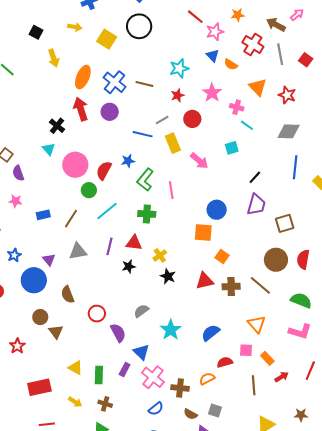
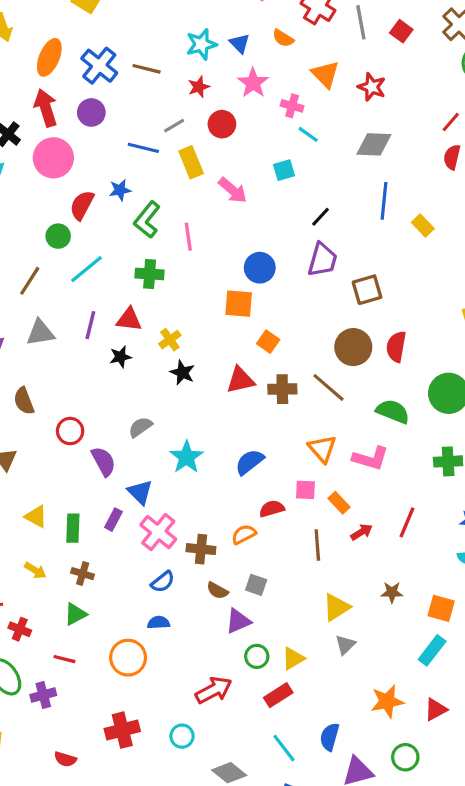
blue triangle: (213, 56) -> (240, 43), moved
pink circle: (75, 165) -> (53, 158), moved
pink L-shape: (300, 331) -> (371, 458), moved

